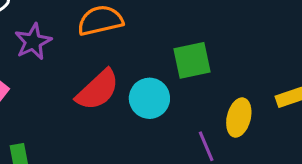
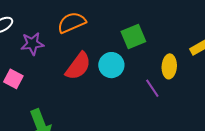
purple star: (33, 42) -> (32, 44), turned 30

